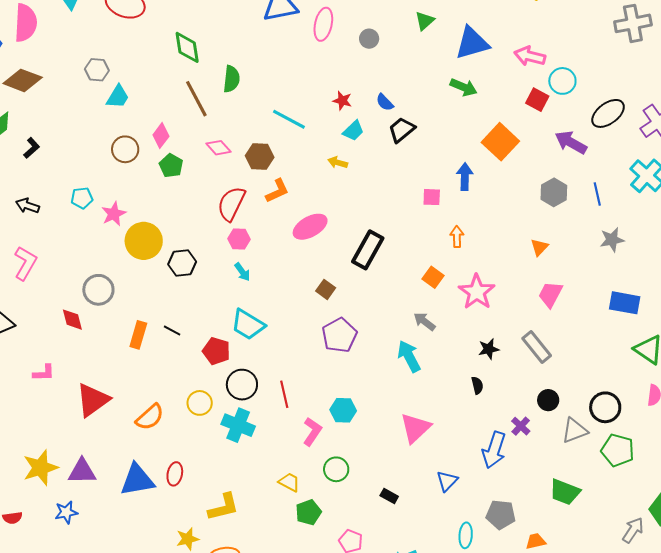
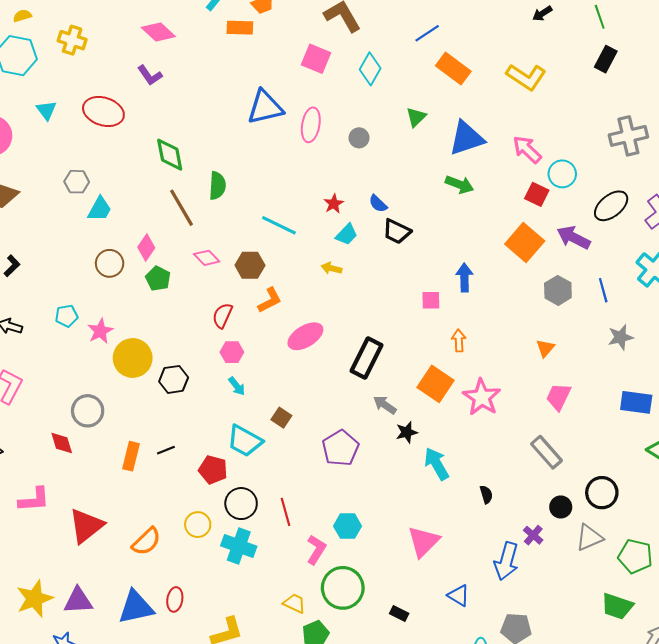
gray cross: (633, 23) -> (628, 136), moved
pink arrow: (530, 56) -> (527, 149), turned 32
red star: (342, 101) -> (334, 204), turned 30
black trapezoid: (402, 130) -> (397, 231), turned -112
orange square: (500, 142) -> (525, 243), moved
red semicircle: (231, 204) -> (222, 316), size x0.7
orange square: (433, 277) -> (436, 384), size x1.6
brown square: (326, 289) -> (281, 418), moved
gray arrow: (424, 321) -> (385, 405), moved
black line: (172, 330) -> (166, 450), turned -48
black star: (489, 349) -> (407, 432), moved
cyan arrow: (409, 356) -> (437, 464), moved
pink L-shape: (44, 373) -> (34, 500), size x1.4
black circle: (605, 407) -> (602, 493), moved
green circle: (336, 469) -> (343, 588), size x1.6
blue triangle: (447, 481) -> (459, 595), turned -40
green trapezoid: (565, 492) -> (617, 606), moved

